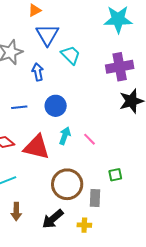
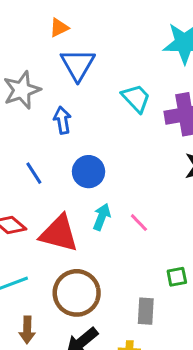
cyan trapezoid: (71, 55) -> (136, 98), moved
blue line: (19, 107) -> (34, 173), turned 63
brown circle: (67, 184) -> (77, 293), moved

